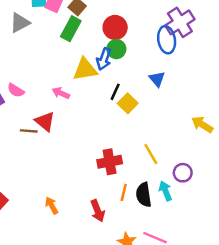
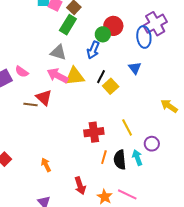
gray triangle: (20, 23) -> (58, 52), moved, turned 42
red circle: (115, 27) -> (113, 26), moved
green circle: (116, 49) -> (103, 34), moved
yellow triangle: (85, 69) -> (75, 76), moved
pink arrow: (61, 93) -> (58, 76), size x1.5
red arrow: (98, 211) -> (80, 186), moved

